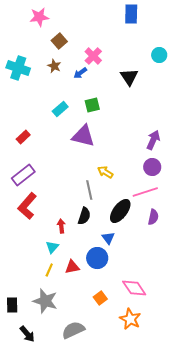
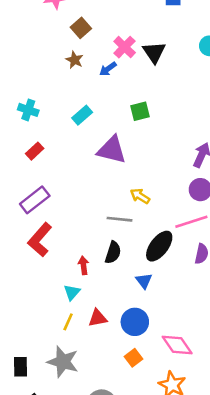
cyan cross: (18, 68) -> (28, 110), moved, size x0.7
black triangle: (129, 77) -> (154, 52), moved
green square: (92, 105) -> (140, 111), moved
gray line: (89, 190) -> (119, 219), turned -72
blue circle: (97, 258) -> (135, 322), moved

